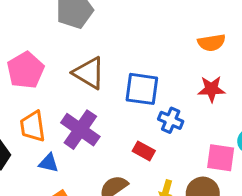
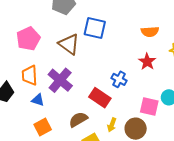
blue square: (142, 89) -> (95, 28), moved
red star: (211, 89) -> (147, 62), turned 30
red rectangle: (144, 151) -> (100, 98), size x1.5

